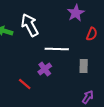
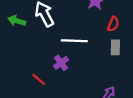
gray rectangle: (84, 66) -> (115, 47), moved

